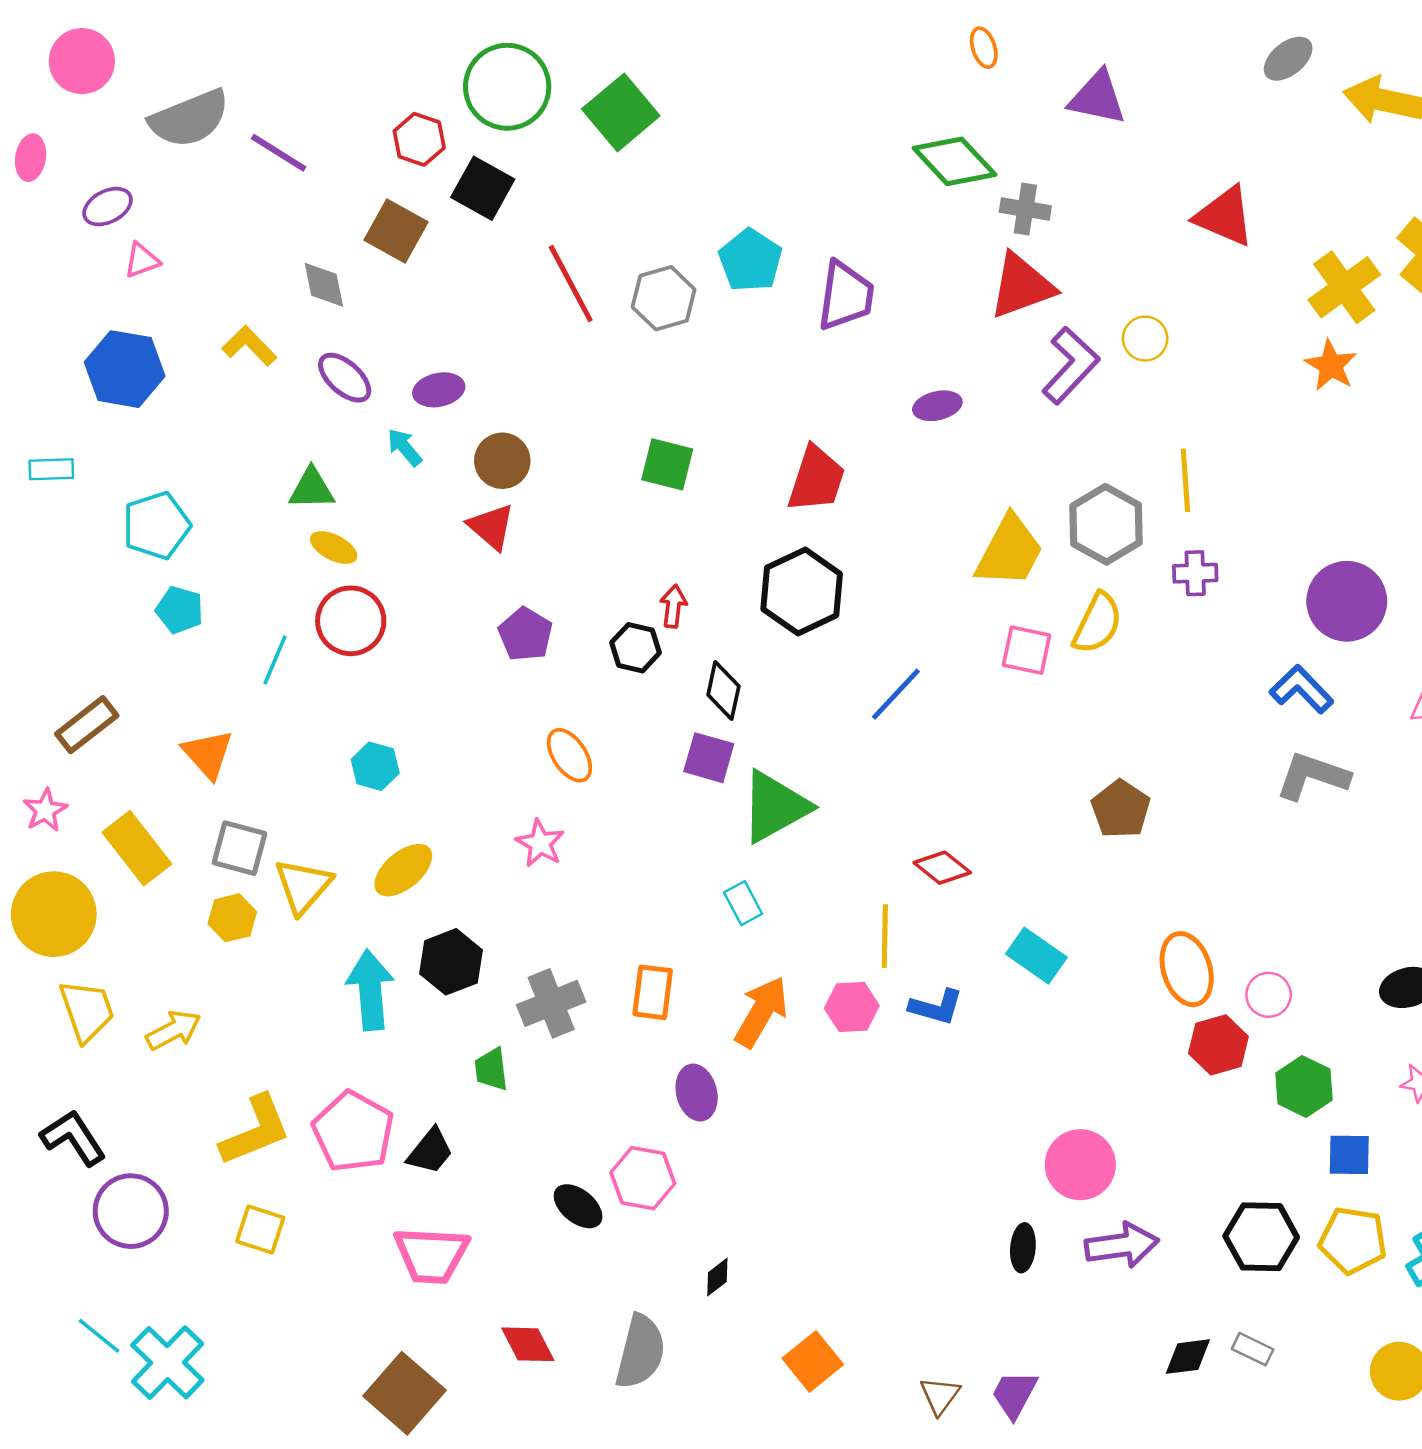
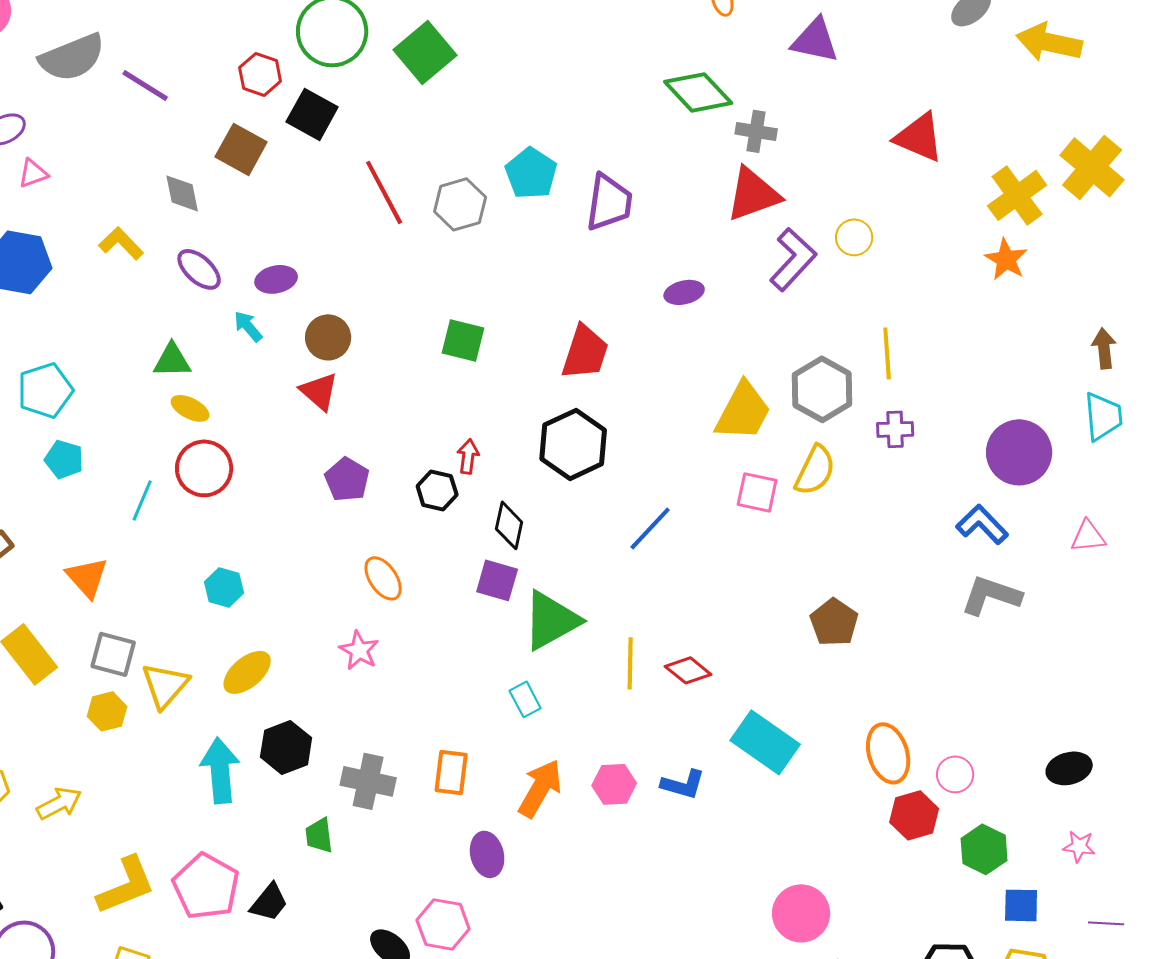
yellow line: (885, 936) -> (630, 663), moved
cyan rectangle: (1036, 956) -> (765, 742), size x1.4
gray cross: (551, 1003) -> (368, 781), turned 34

